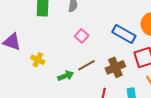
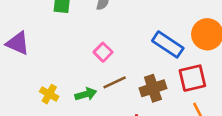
pink square: (82, 36) -> (103, 52), moved
yellow cross: (38, 60) -> (49, 94), moved

